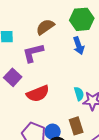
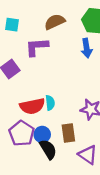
red semicircle: (38, 94) -> (32, 106), moved
cyan semicircle: (79, 94) -> (50, 103), moved

